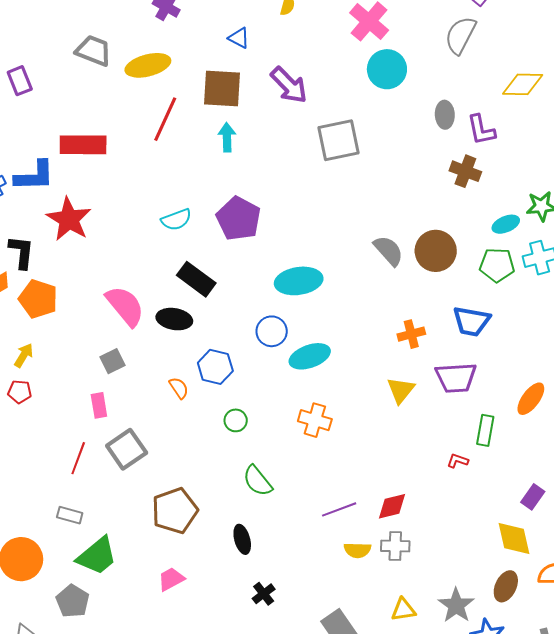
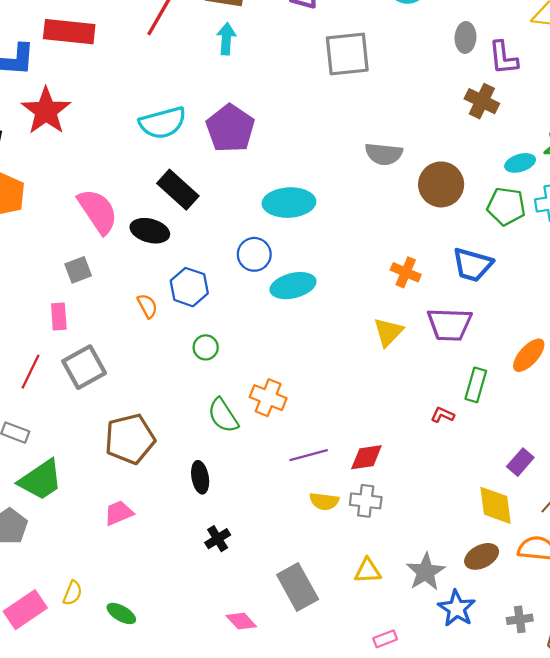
cyan semicircle: (176, 220) -> (163, 123), size x1.4
gray semicircle: (389, 251) -> (384, 154), moved, turned 132
orange cross: (411, 334) -> (406, 272), turned 32
orange cross: (315, 420) -> (268, 398), moved
brown ellipse: (506, 586) -> (482, 556), turned 32

